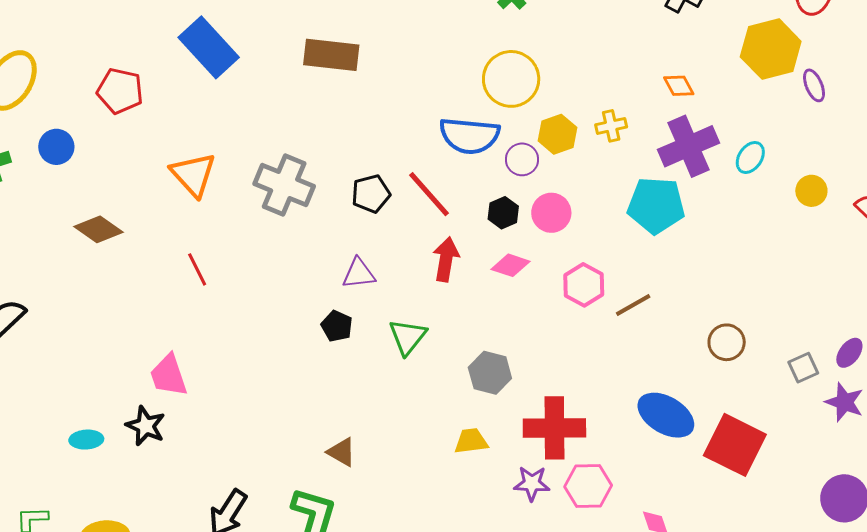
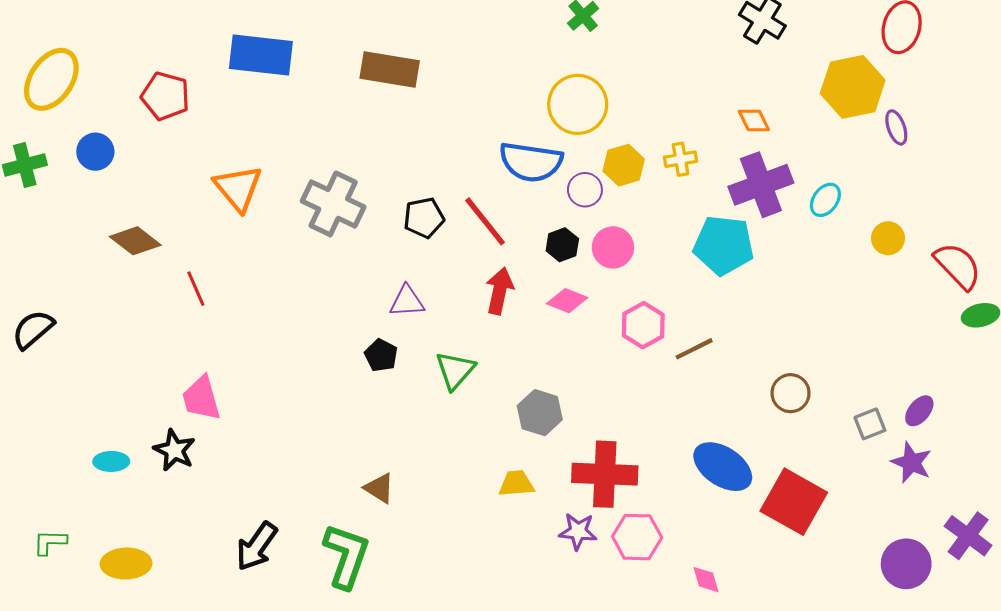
blue rectangle: (209, 47) -> (261, 55), turned -44
red line: (197, 269) -> (196, 289), moved

